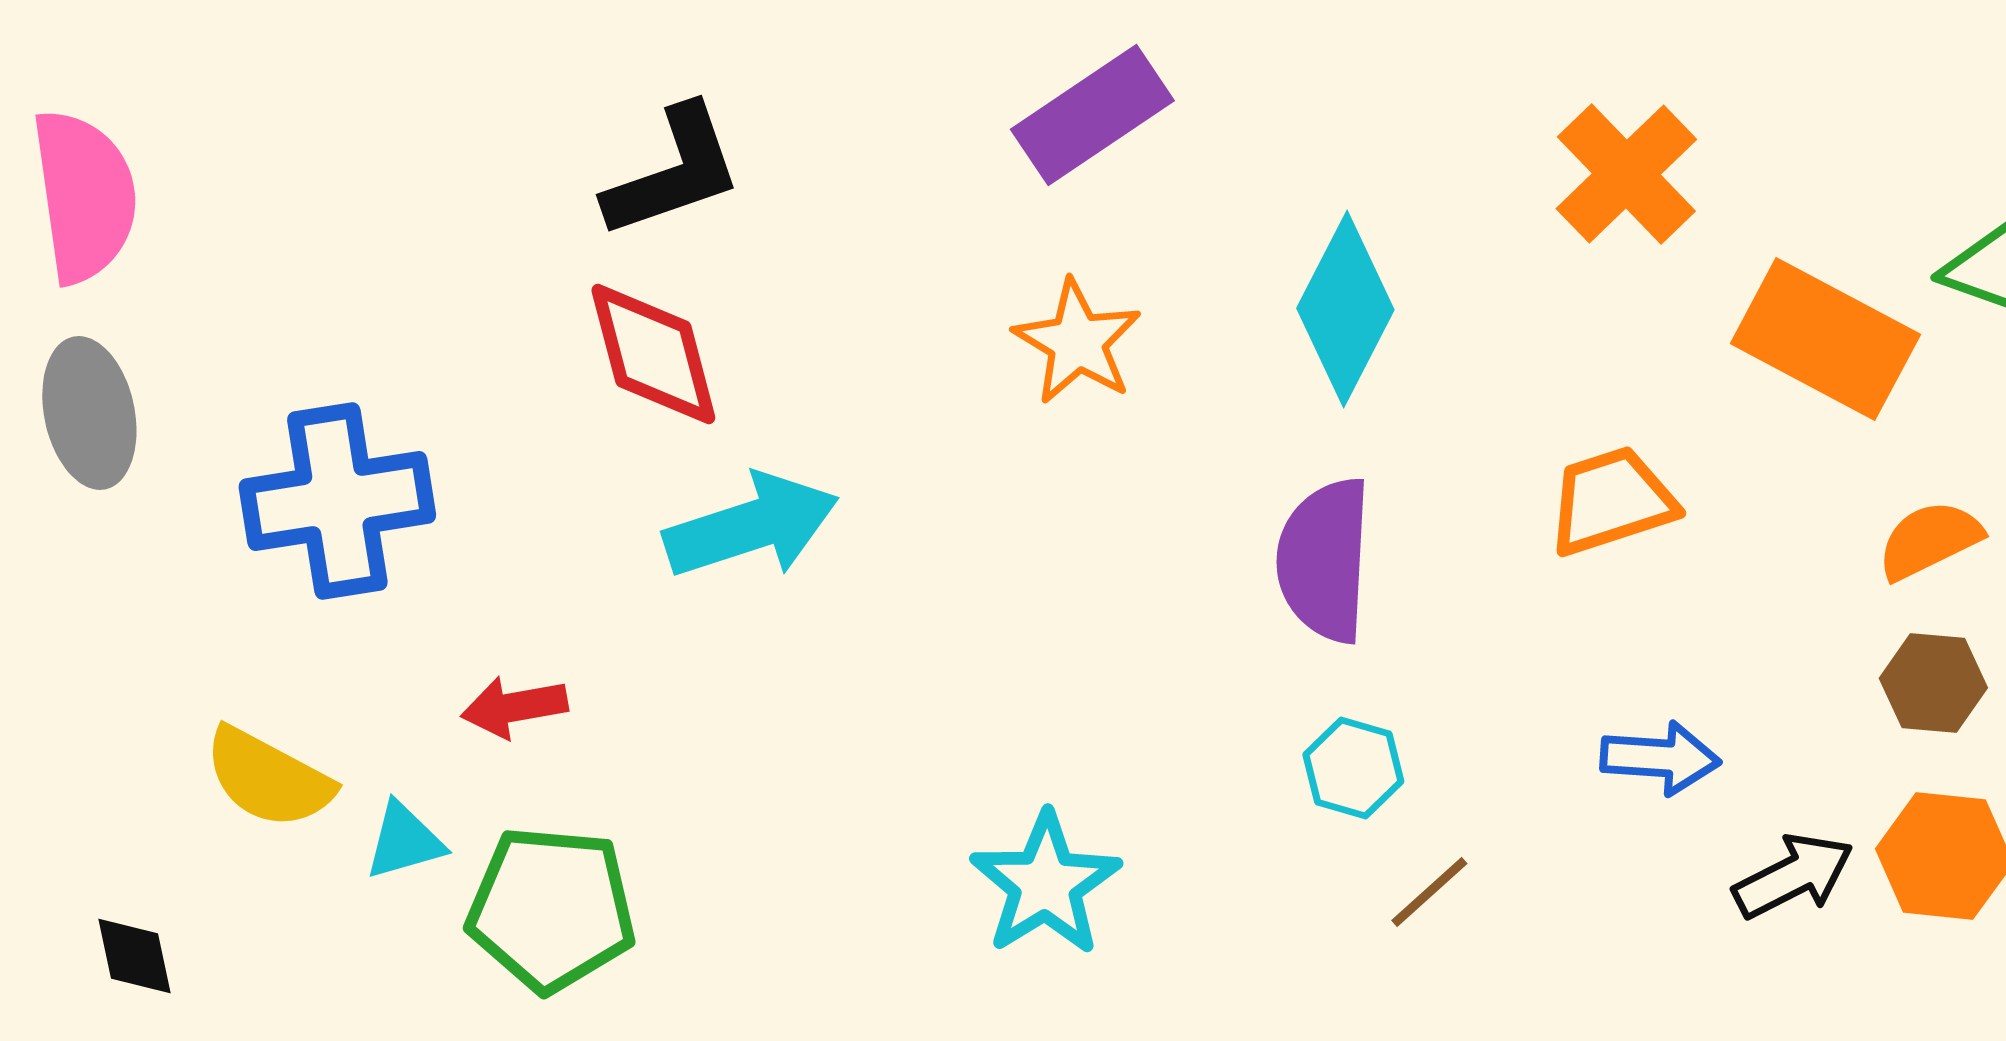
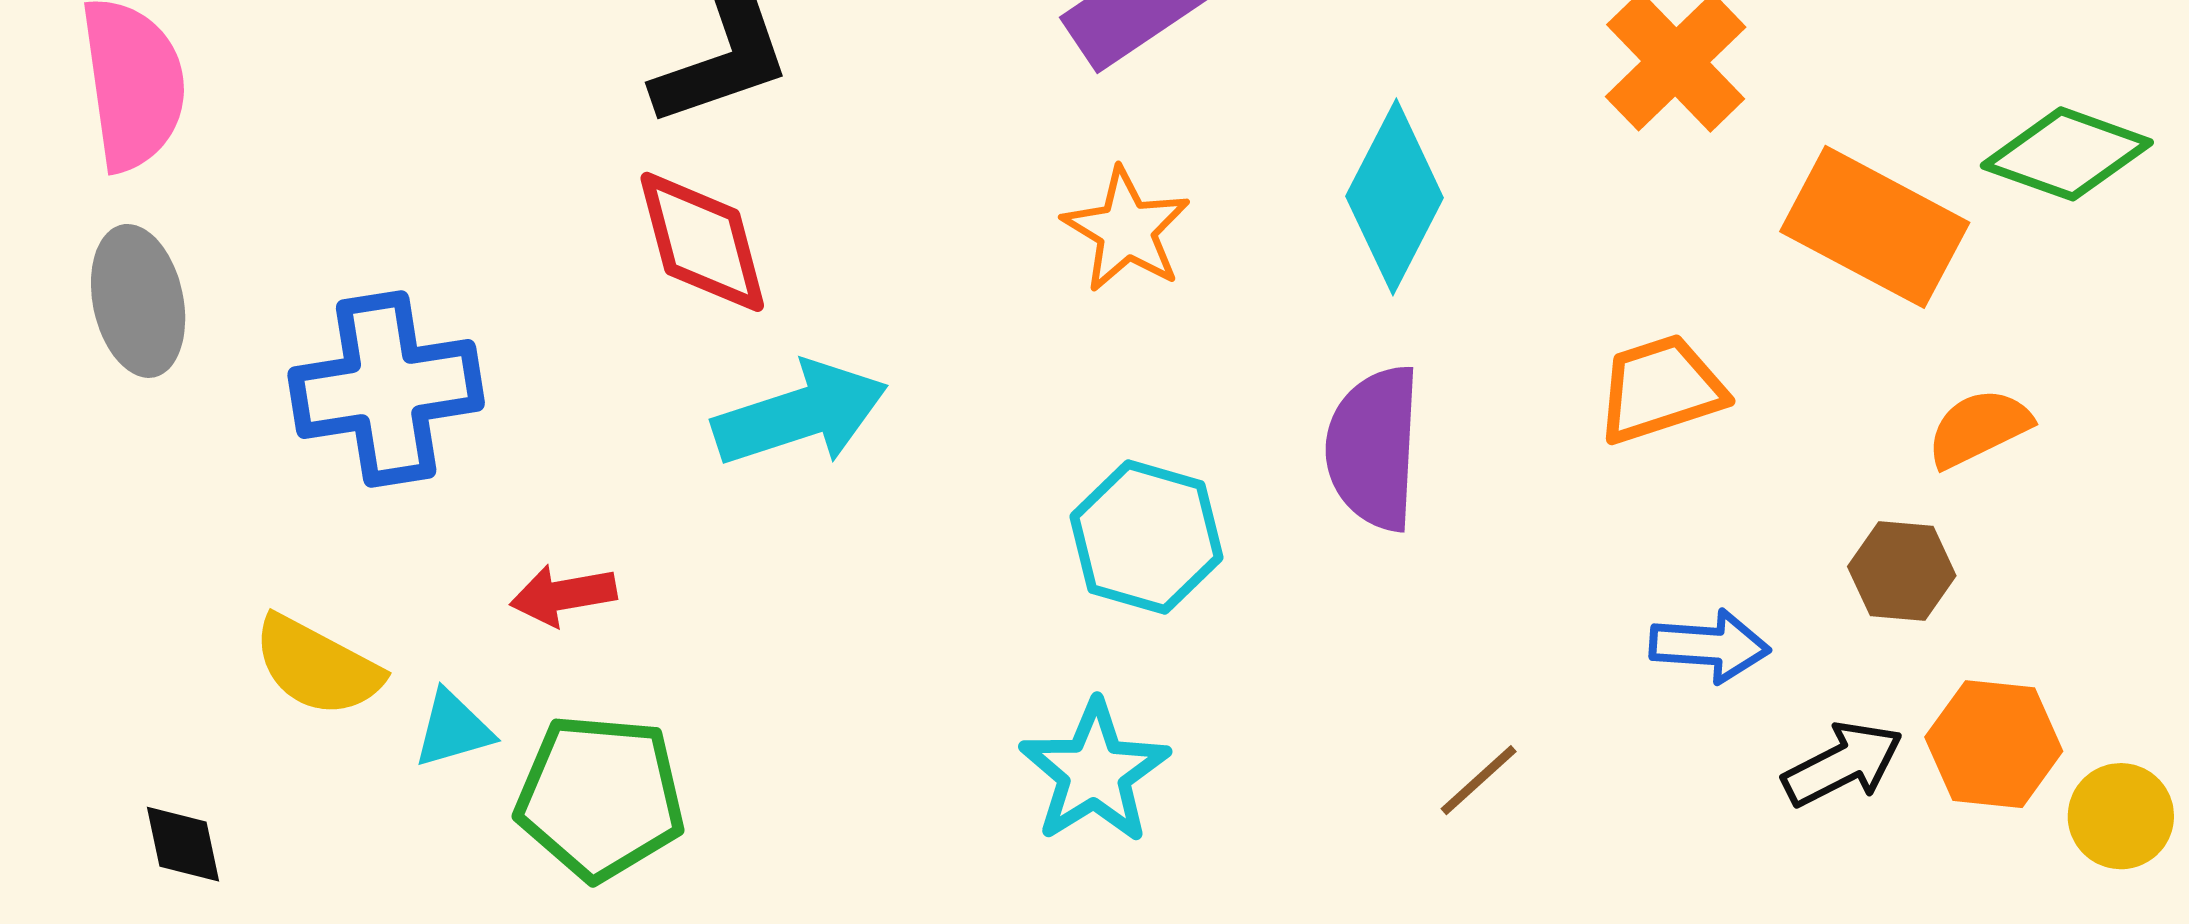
brown hexagon: (1933, 683) -> (1902, 571), moved
cyan hexagon: (1353, 768) -> (1146, 537), moved, size x1.5

